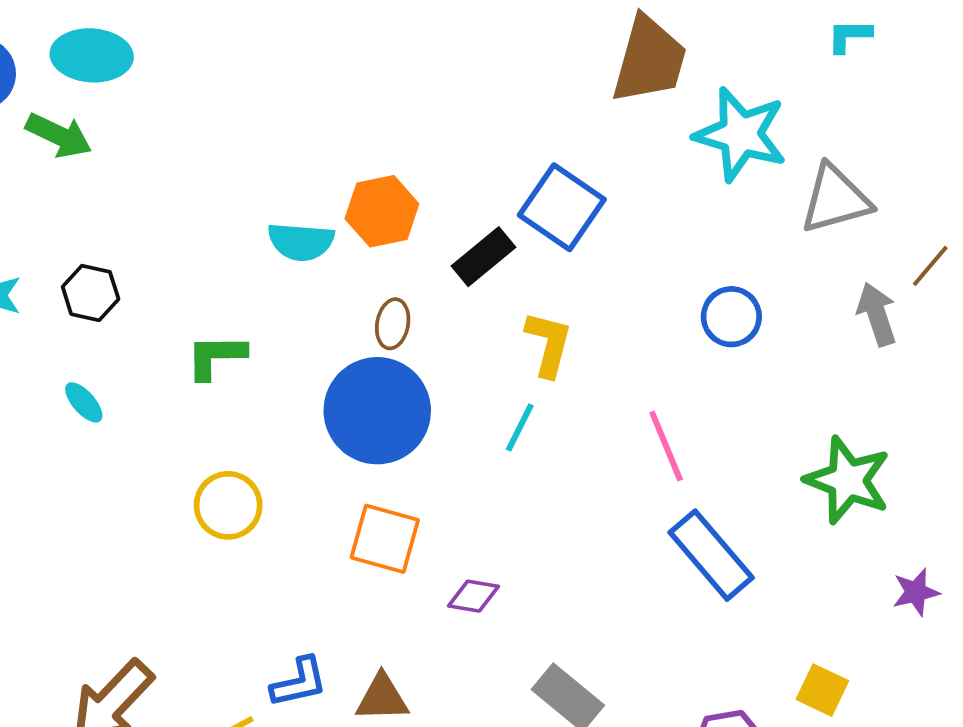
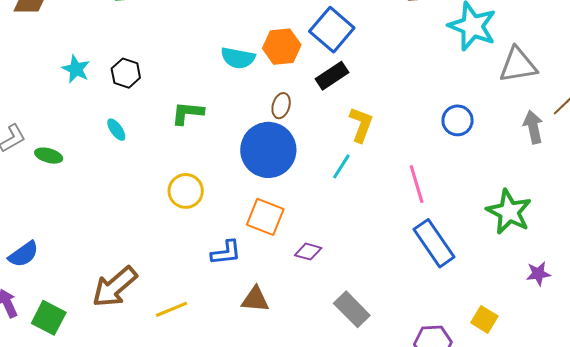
blue square: (562, 207) -> (332, 30), moved
blue L-shape: (299, 682) -> (226, 253), moved

